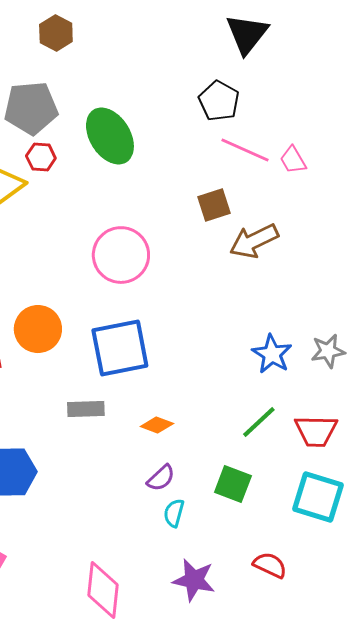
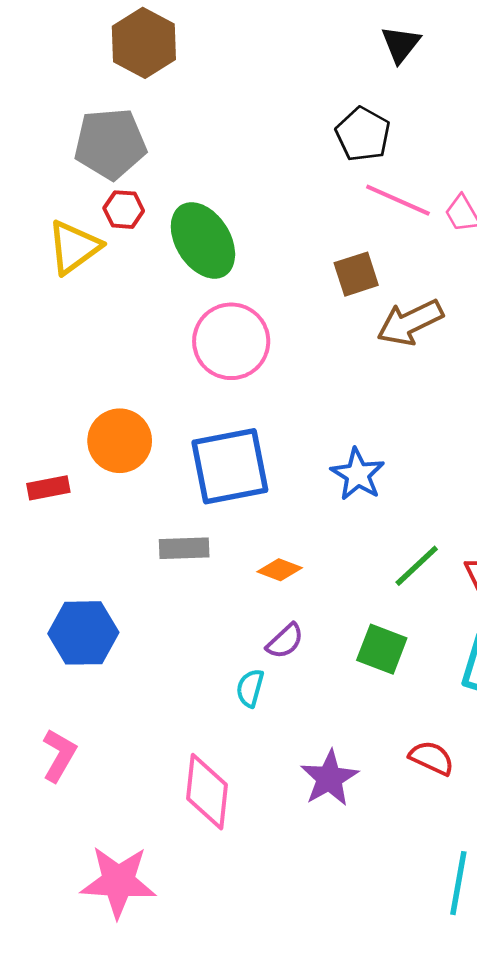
brown hexagon: (56, 33) -> (144, 43), size x1.4
black triangle: (247, 34) -> (401, 44), size x0.7
green ellipse: (110, 136) -> (203, 240), moved
blue star: (272, 354) -> (358, 474), moved
cyan semicircle: (174, 513) -> (250, 688), moved
purple star: (194, 580) -> (329, 778), turned 30

